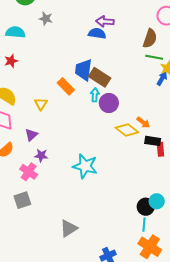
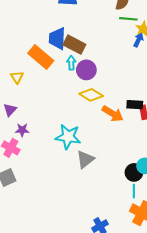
orange rectangle: (66, 86) -> (41, 57), size x1.4
orange arrow: (143, 122) -> (113, 114), moved, size x1.5
yellow diamond: (127, 130) -> (91, 95), moved
gray triangle: (69, 228) -> (85, 159), moved

